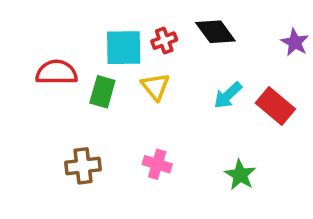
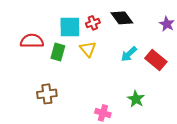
pink cross: (157, 164) -> (103, 113), moved

